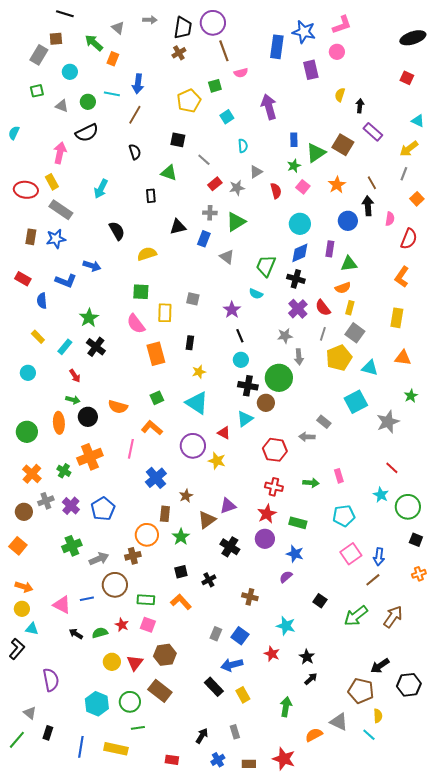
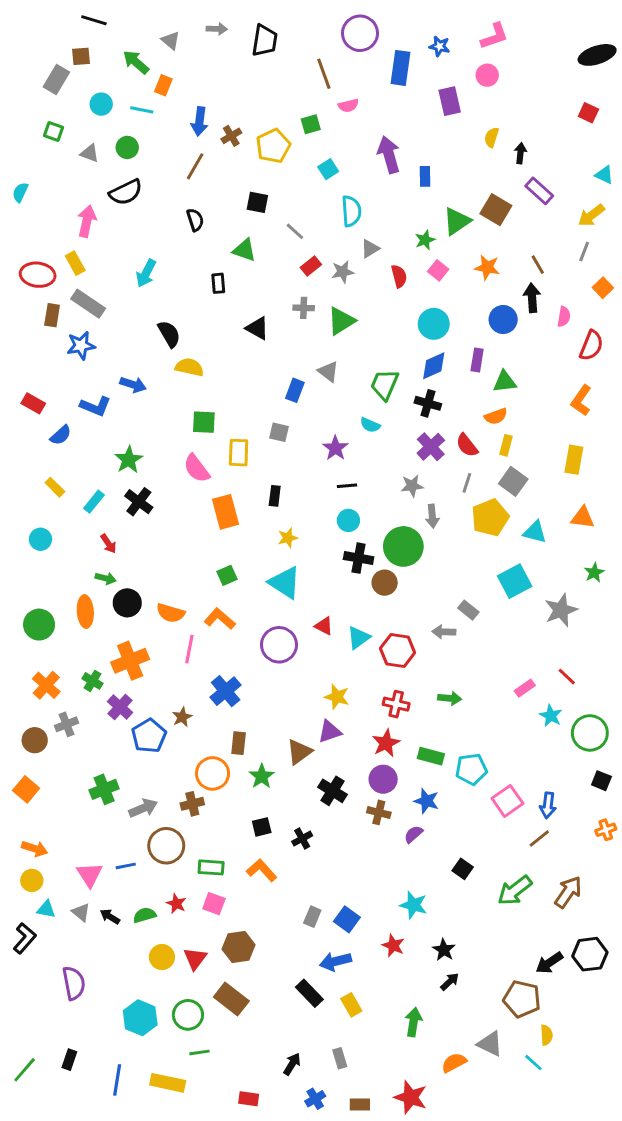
purple circle: (213, 23) -> (360, 33), moved
blue star: (304, 32) -> (439, 46), size x0.6
brown cross: (179, 53) -> (231, 136), moved
green square: (37, 91) -> (53, 132), turned 32
cyan line: (112, 94) -> (142, 110), moved
blue rectangle: (294, 140) -> (425, 176), moved
cyan semicircle: (243, 146) -> (351, 211), size x1.5
orange star: (337, 185) -> (487, 267), turned -30
black triangle: (178, 227) -> (257, 328), turned 42
brown rectangle: (31, 237) -> (52, 315), moved
blue rectangle: (204, 239) -> (295, 390), moved
yellow semicircle: (147, 254) -> (189, 367), moved, turned 30
blue semicircle: (42, 301) -> (61, 435), turned -126
black line: (240, 336) -> (347, 486), turned -72
orange semicircle: (118, 407) -> (171, 613), moved
cyan triangle: (245, 419) -> (359, 638), moved
yellow star: (217, 461) -> (337, 697), moved
pink rectangle: (339, 476) -> (525, 688), moved, turned 72
brown star: (186, 496) -> (182, 717), moved
purple cross: (71, 506) -> (120, 707), moved
cyan pentagon: (344, 516) -> (471, 769), moved
brown cross: (250, 597) -> (379, 812), moved
pink triangle: (62, 605) -> (90, 875), turned 30
black hexagon: (409, 685) -> (590, 954), moved
gray triangle: (30, 713) -> (81, 912), moved

